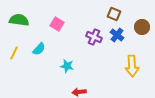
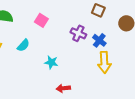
blue cross: (117, 35) -> (99, 40), moved
yellow arrow: (132, 66) -> (104, 62), moved

